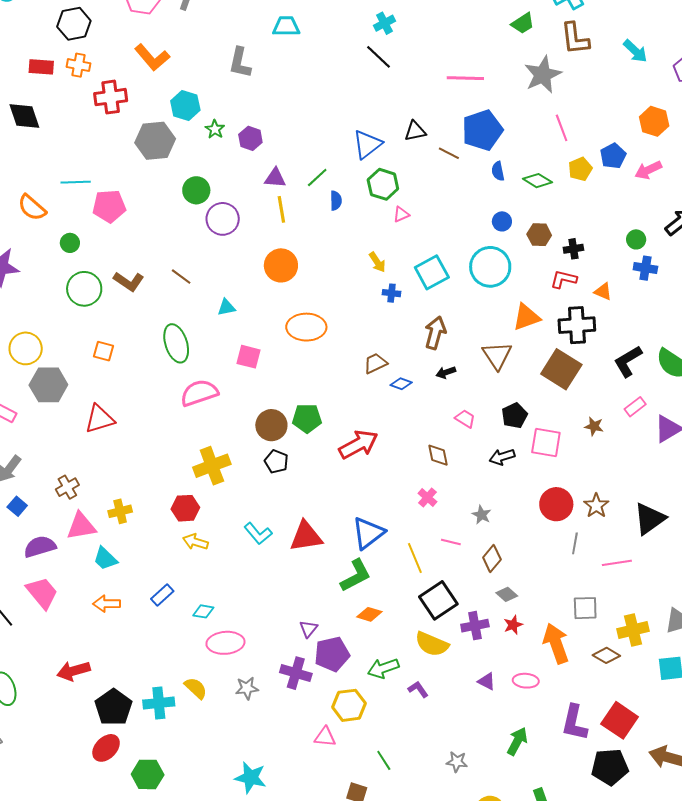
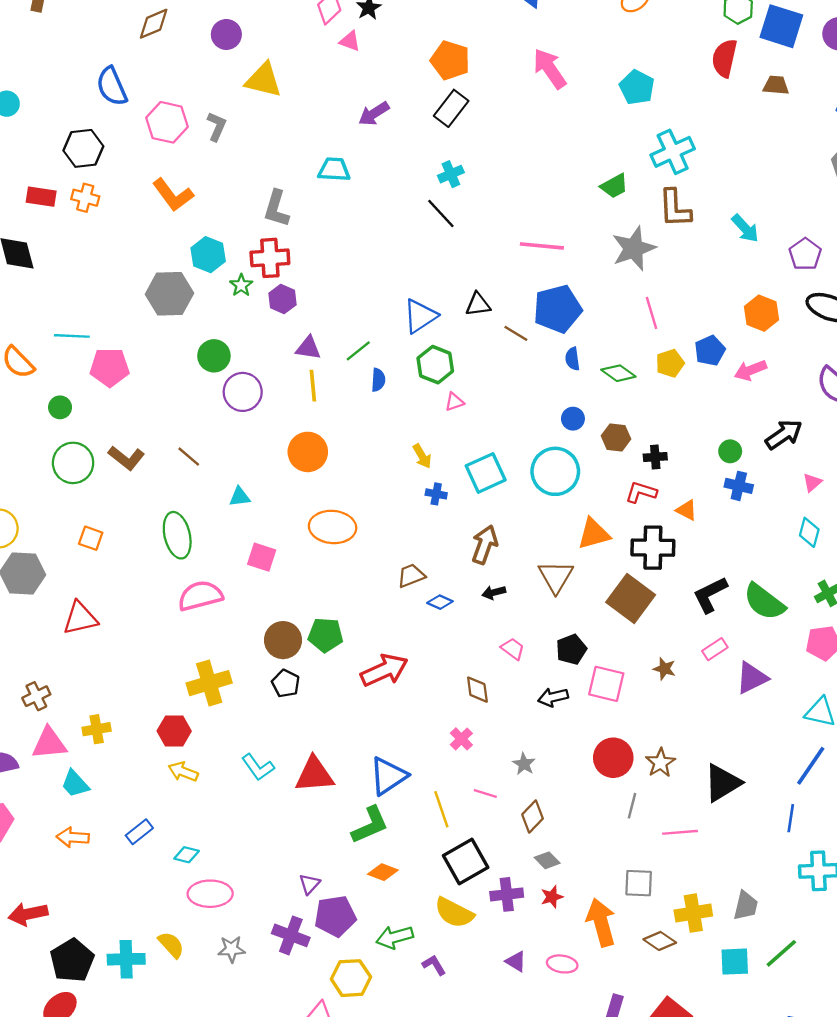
red cross: (111, 97) -> (270, 258), moved

